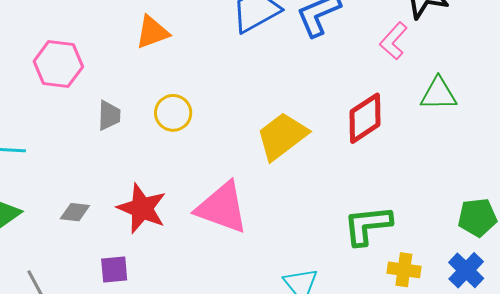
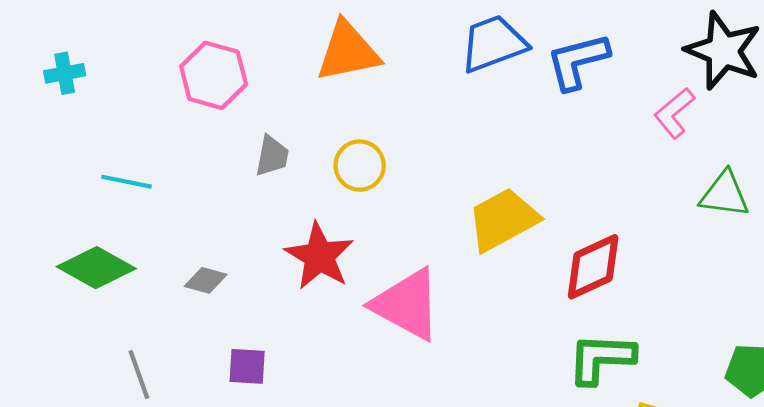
orange triangle: (152, 32) -> (348, 51), size x1.4
red diamond: (365, 118) -> (593, 267), moved
red star: (142, 208) -> (319, 256), moved

